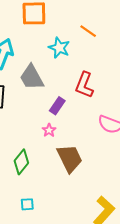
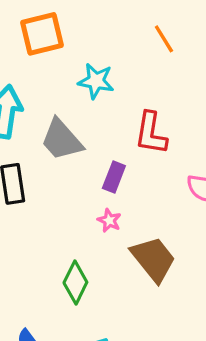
orange line: (88, 31) -> (164, 39), moved, turned 36

